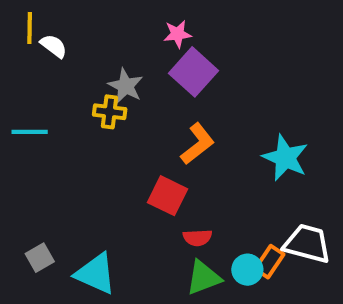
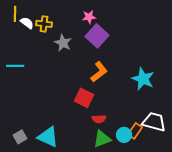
yellow cross: (110, 112) -> (44, 24), moved
gray square: (40, 258) -> (20, 137), moved

